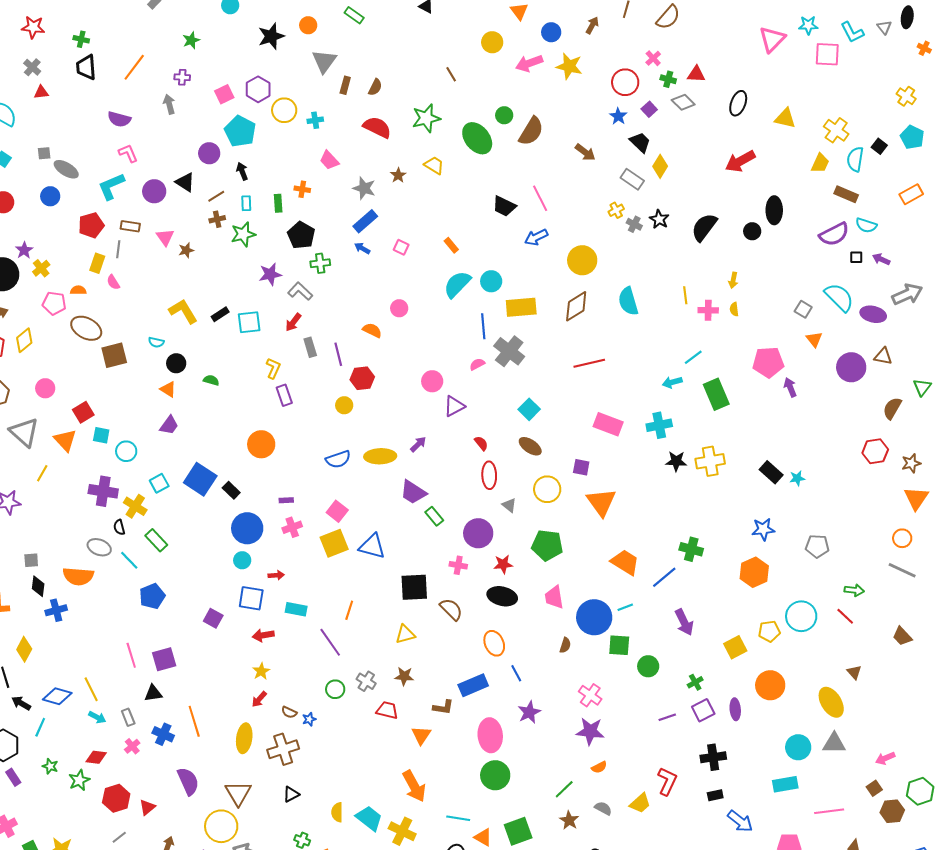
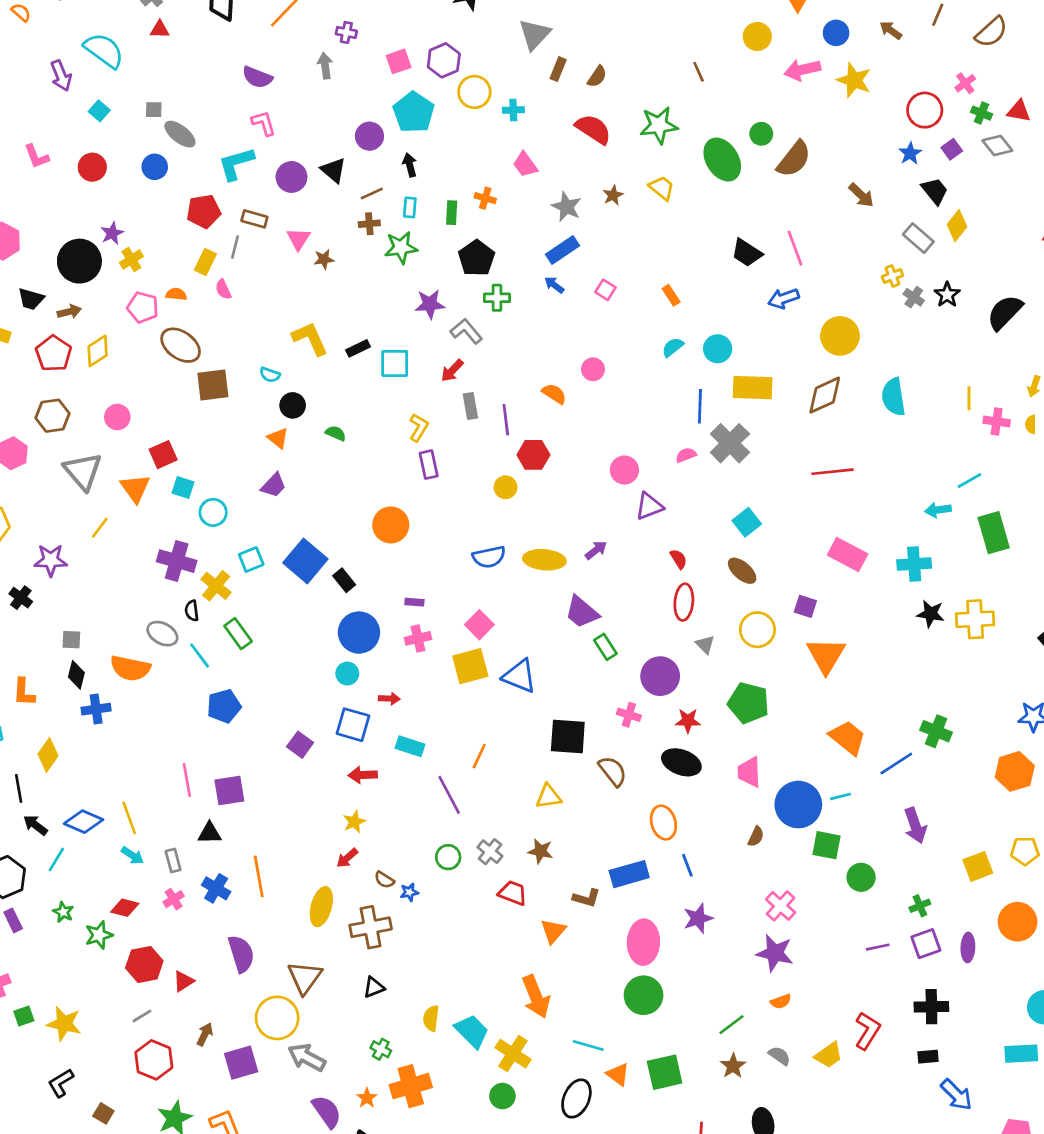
brown arrow: (592, 25) -> (891, 30), turned -90
cyan semicircle: (457, 284) -> (673, 347), size x0.6

